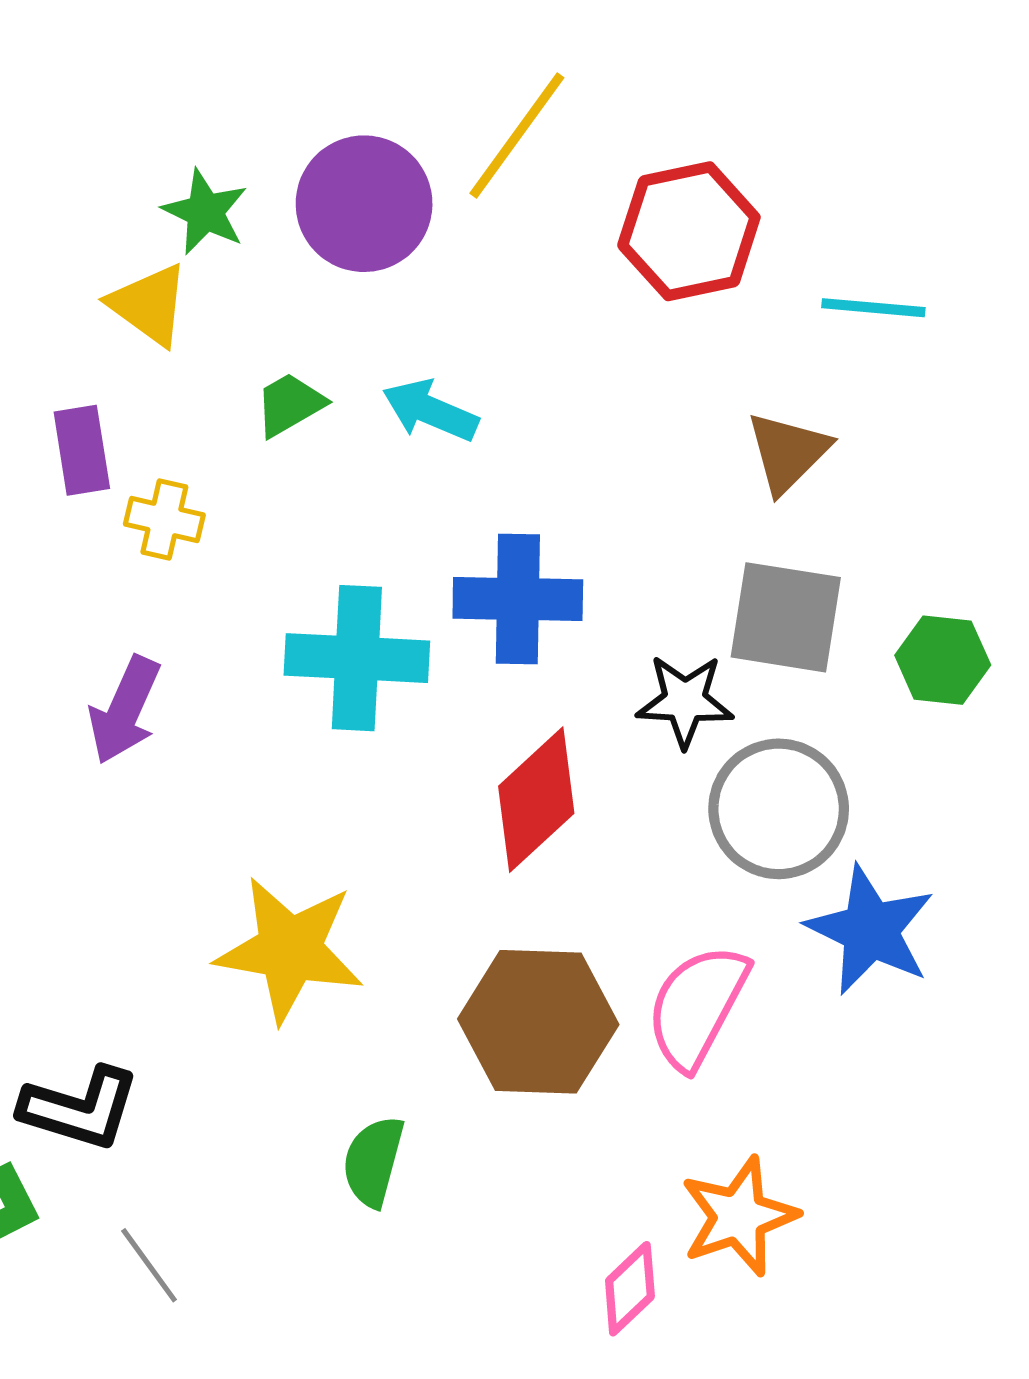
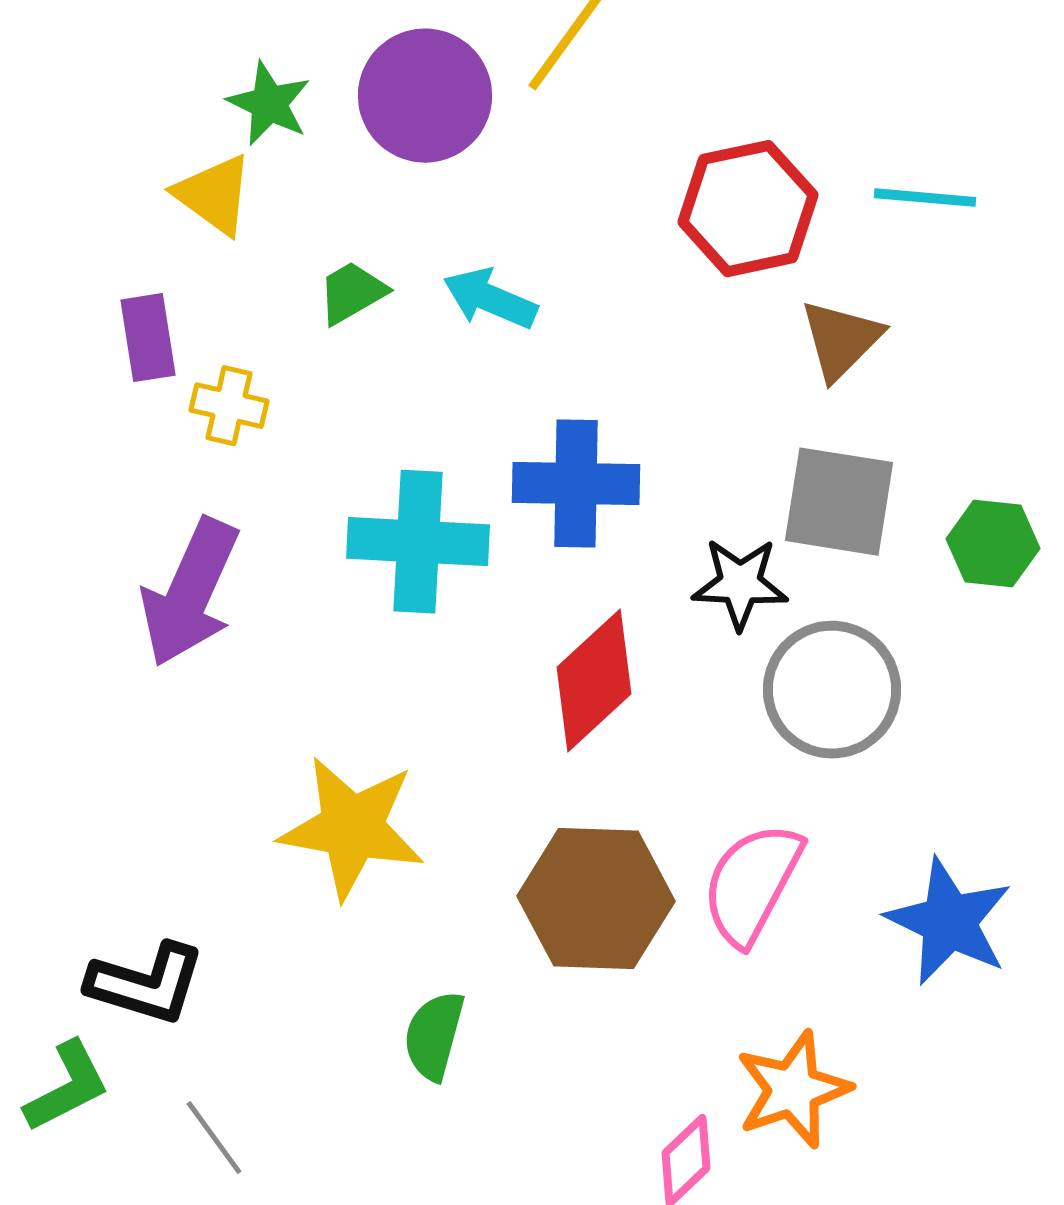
red hexagon: (689, 231) -> (748, 209), moved
purple arrow: (125, 710) -> (190, 593), size x1.4
blue star: (870, 930) -> (949, 922), moved

